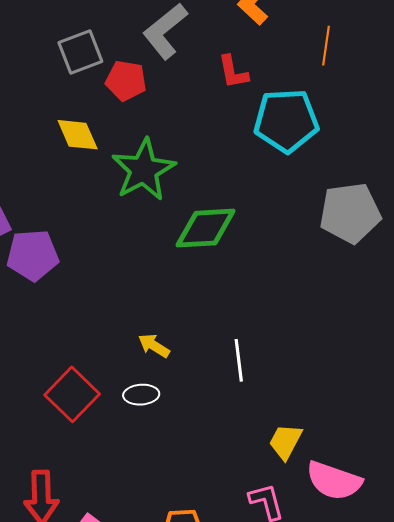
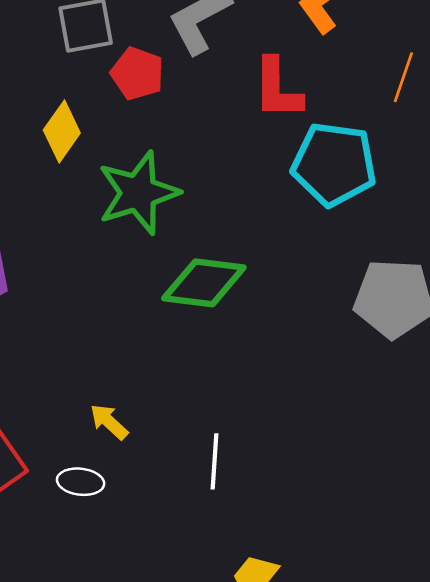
red L-shape: (233, 72) -> (277, 89), size x1.4
yellow diamond: (78, 135) -> (62, 131), turned 48

